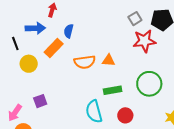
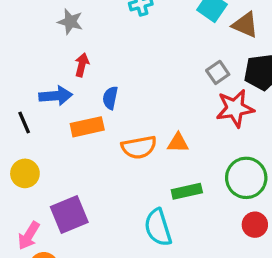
orange rectangle: (54, 48) -> (87, 127), turned 36
yellow circle: (29, 64) -> (25, 173), moved
purple square: (40, 101) -> (69, 215), size x1.6
red circle: (125, 115) -> (255, 225), moved

